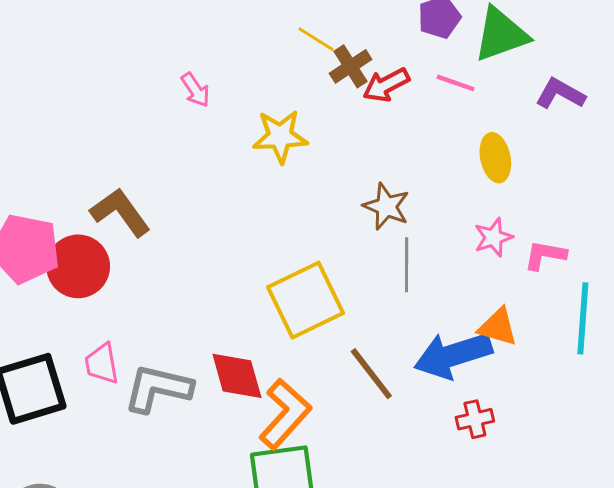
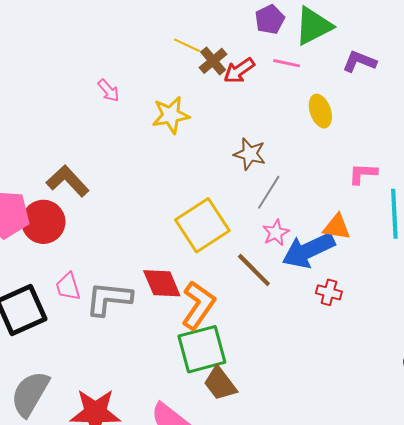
pink star: (493, 237) -> (276, 233), moved
gray line: (407, 265) -> (269, 192), turned 39
red cross: (475, 419) -> (329, 292), turned 35

